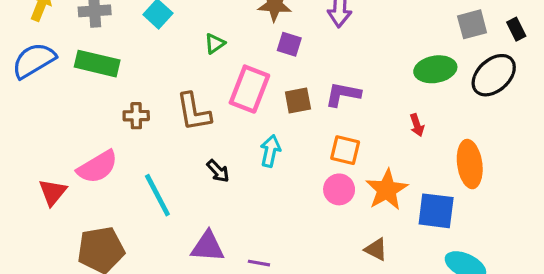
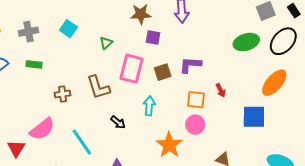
green rectangle: (97, 64) -> (34, 64), size x0.6
red arrow: (417, 125) -> (221, 90), moved
orange ellipse: (470, 164) -> (274, 83), moved, turned 56
orange star: (387, 190) -> (169, 145), moved
blue square: (436, 211) -> (254, 117), moved

